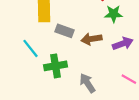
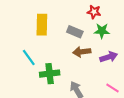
gray rectangle: (64, 31) -> (75, 32), moved

